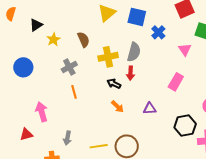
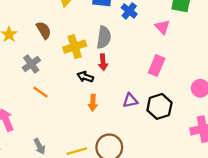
orange line: (74, 92) -> (40, 92), turned -32
orange arrow: (117, 107) -> (93, 103), turned 56
black hexagon: (185, 126) -> (159, 106), moved
gray arrow: (67, 138) -> (40, 146), turned -32

